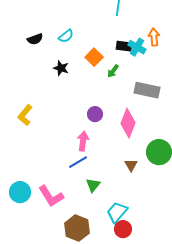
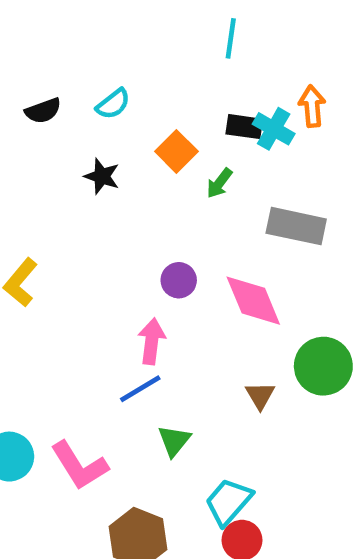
pink diamond: (128, 123) -> (253, 301), turned -44

